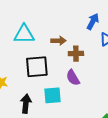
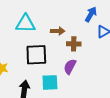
purple semicircle: (73, 78) -> (70, 67), turned 56

